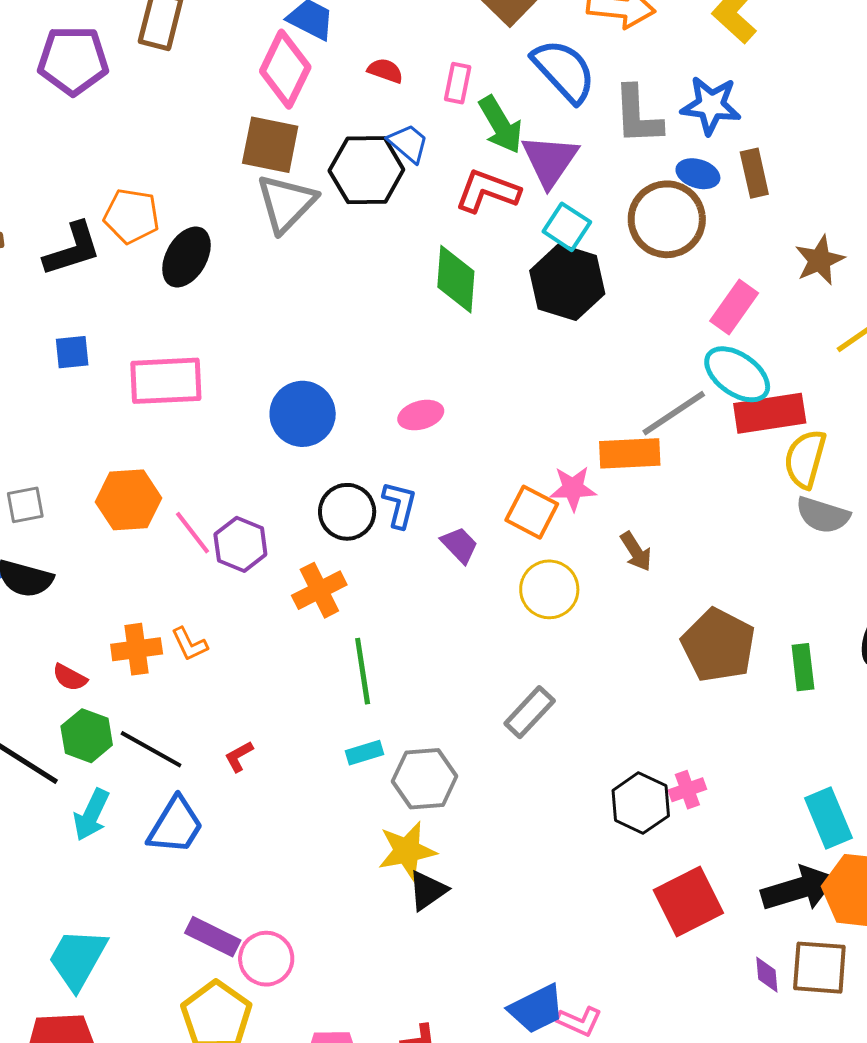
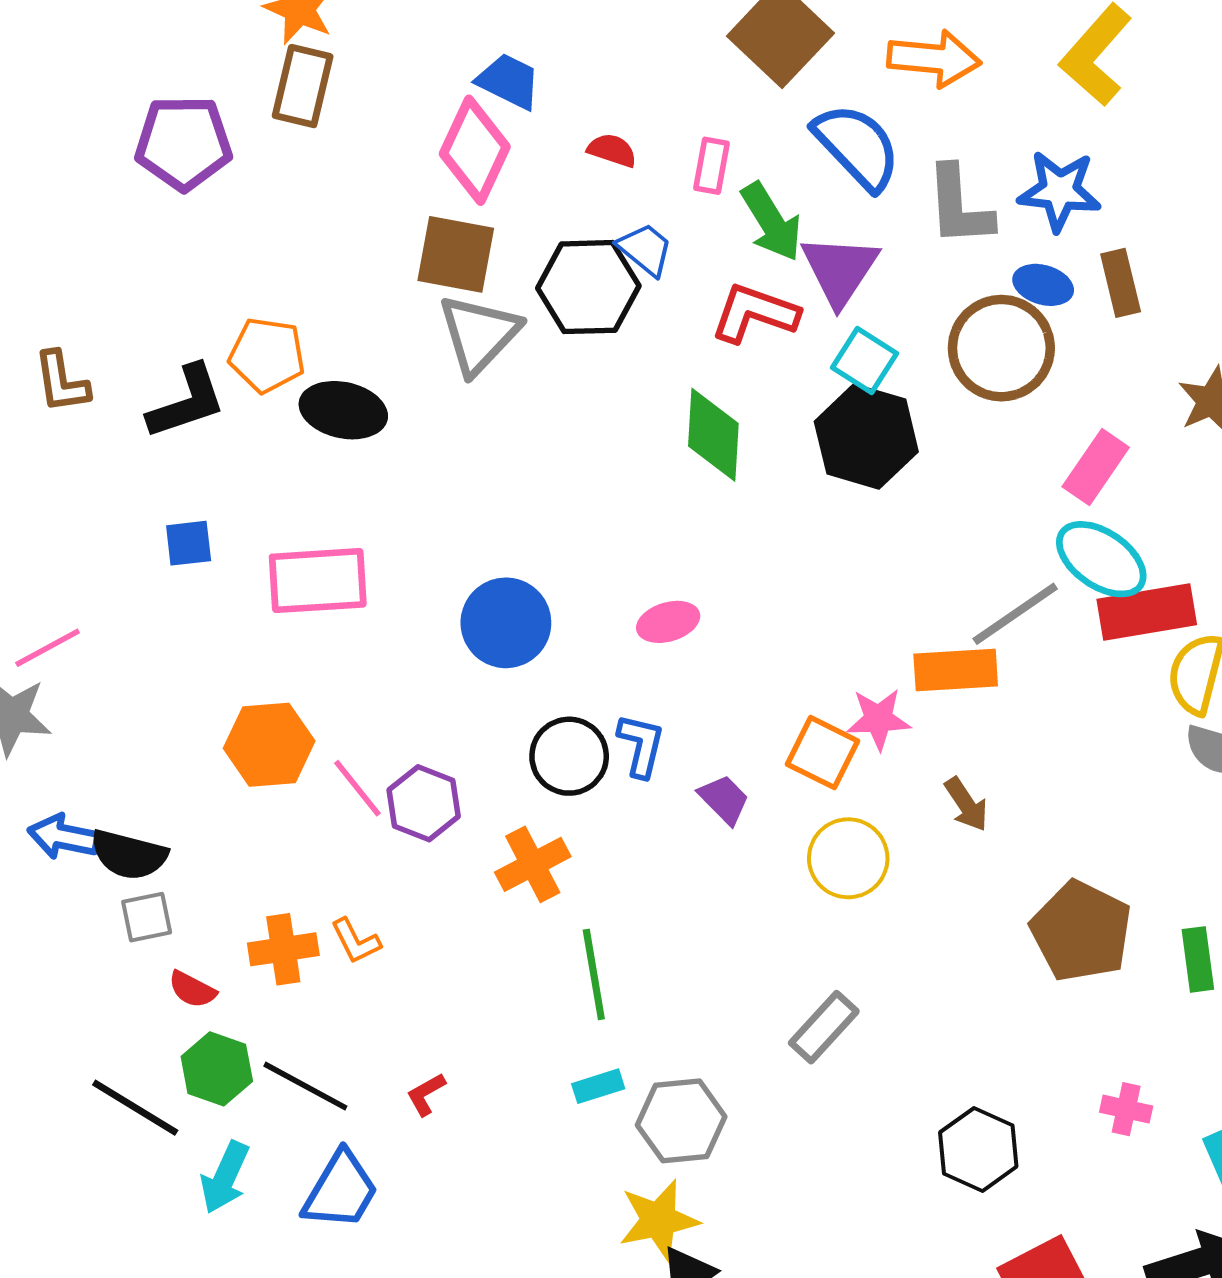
black ellipse: (186, 257) -> (343, 410), turned 74
gray square: (25, 505) -> (147, 917), moved
pink cross: (687, 790) -> (1126, 1109), moved, turned 33

